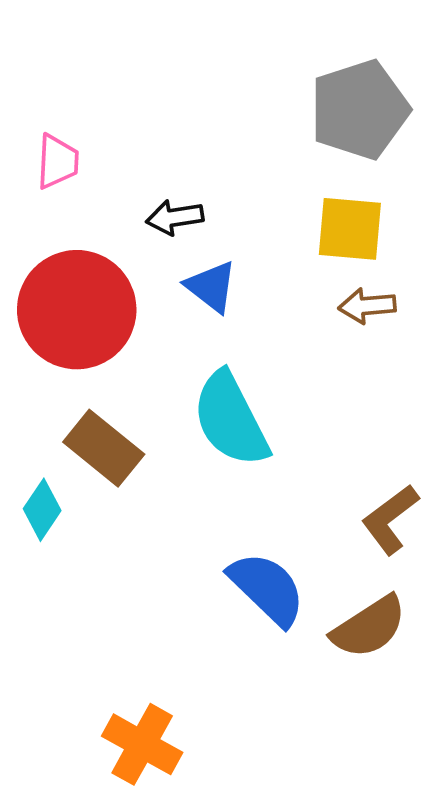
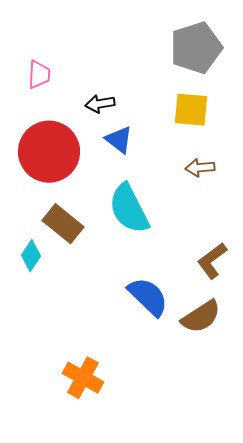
brown arrow: (367, 306) -> (200, 168), moved

